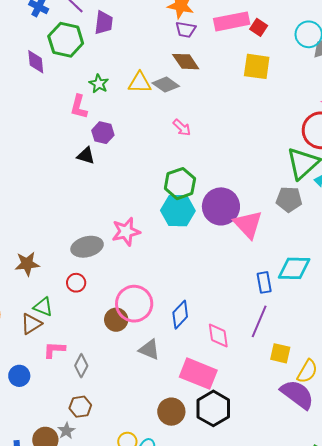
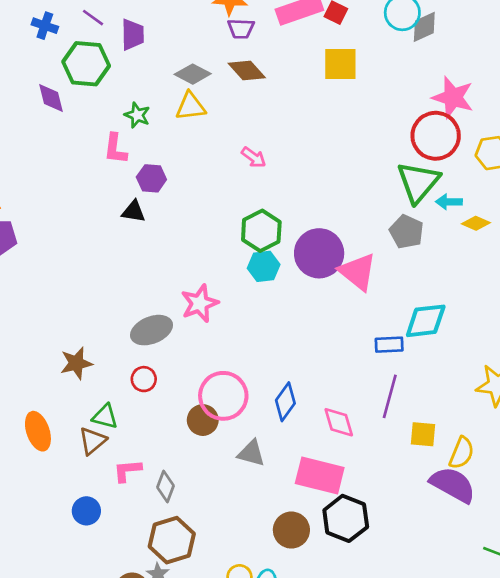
gray diamond: (166, 85) -> (193, 74), moved
gray pentagon: (289, 199) -> (407, 232), turned 30
cyan hexagon: (178, 211) -> (264, 266), size x0.7
blue rectangle: (264, 282) -> (389, 345), turned -75
brown hexagon: (80, 407) -> (172, 540), size x1.6

